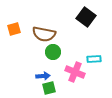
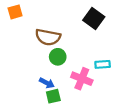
orange square: (14, 29) -> (15, 12), moved
blue arrow: (43, 76) -> (47, 83), turned 32

